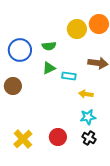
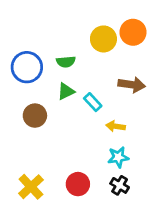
cyan rectangle: (69, 76) -> (93, 102), turned 40
brown circle: (13, 86) -> (35, 116), moved

